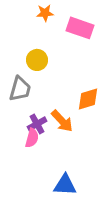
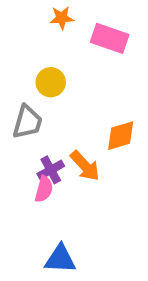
blue triangle: (65, 185) -> (60, 259), moved

